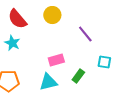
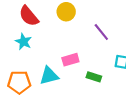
green rectangle: (78, 76) -> (94, 77), turned 72
cyan triangle: (48, 82) -> (49, 76), moved

